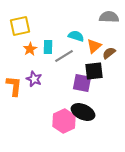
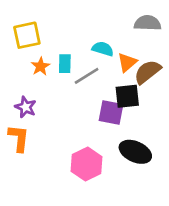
brown semicircle: (109, 53) -> (148, 72), size x1.5
purple star: (34, 79) -> (26, 107), moved
orange L-shape: (14, 86) -> (19, 138), moved
black ellipse: (83, 112) -> (135, 152), moved

